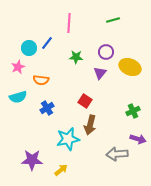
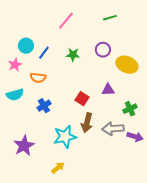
pink line: (69, 23) -> (66, 21), turned 36
blue line: (47, 43) -> (44, 53), moved
purple triangle: (100, 73) -> (108, 90), moved, turned 48
gray arrow: (117, 154) -> (113, 129), moved
purple star: (32, 160) -> (24, 146), moved, turned -30

